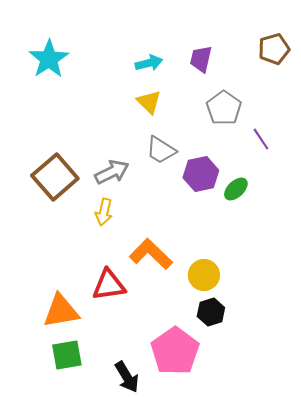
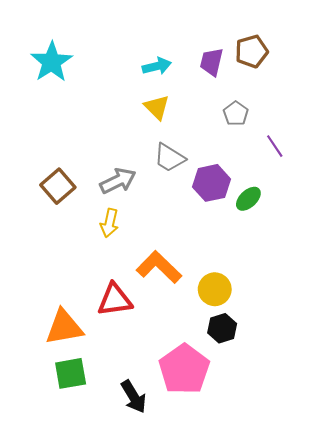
brown pentagon: (274, 49) -> (252, 51), moved
gray pentagon: (224, 108) -> (236, 113), size x0.7
brown square: (55, 177) -> (58, 186), size x0.7

